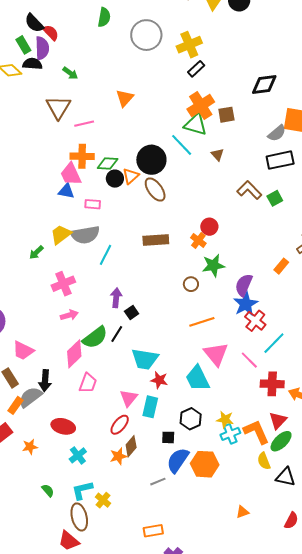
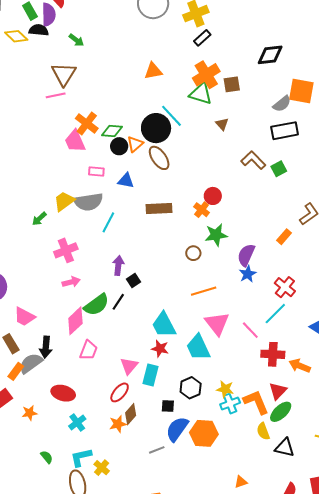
orange triangle: (125, 98) -> (153, 71), moved, turned 36
pink line: (84, 124) -> (56, 95), moved
cyan line: (182, 145) -> (172, 116), moved
orange cross: (82, 156) -> (87, 123), turned 35
blue triangle: (66, 191) -> (126, 181), moved
blue star: (246, 304) -> (248, 274), size x0.7
red cross: (255, 321) -> (285, 287), moved
cyan trapezoid: (145, 359) -> (164, 325), moved, turned 52

